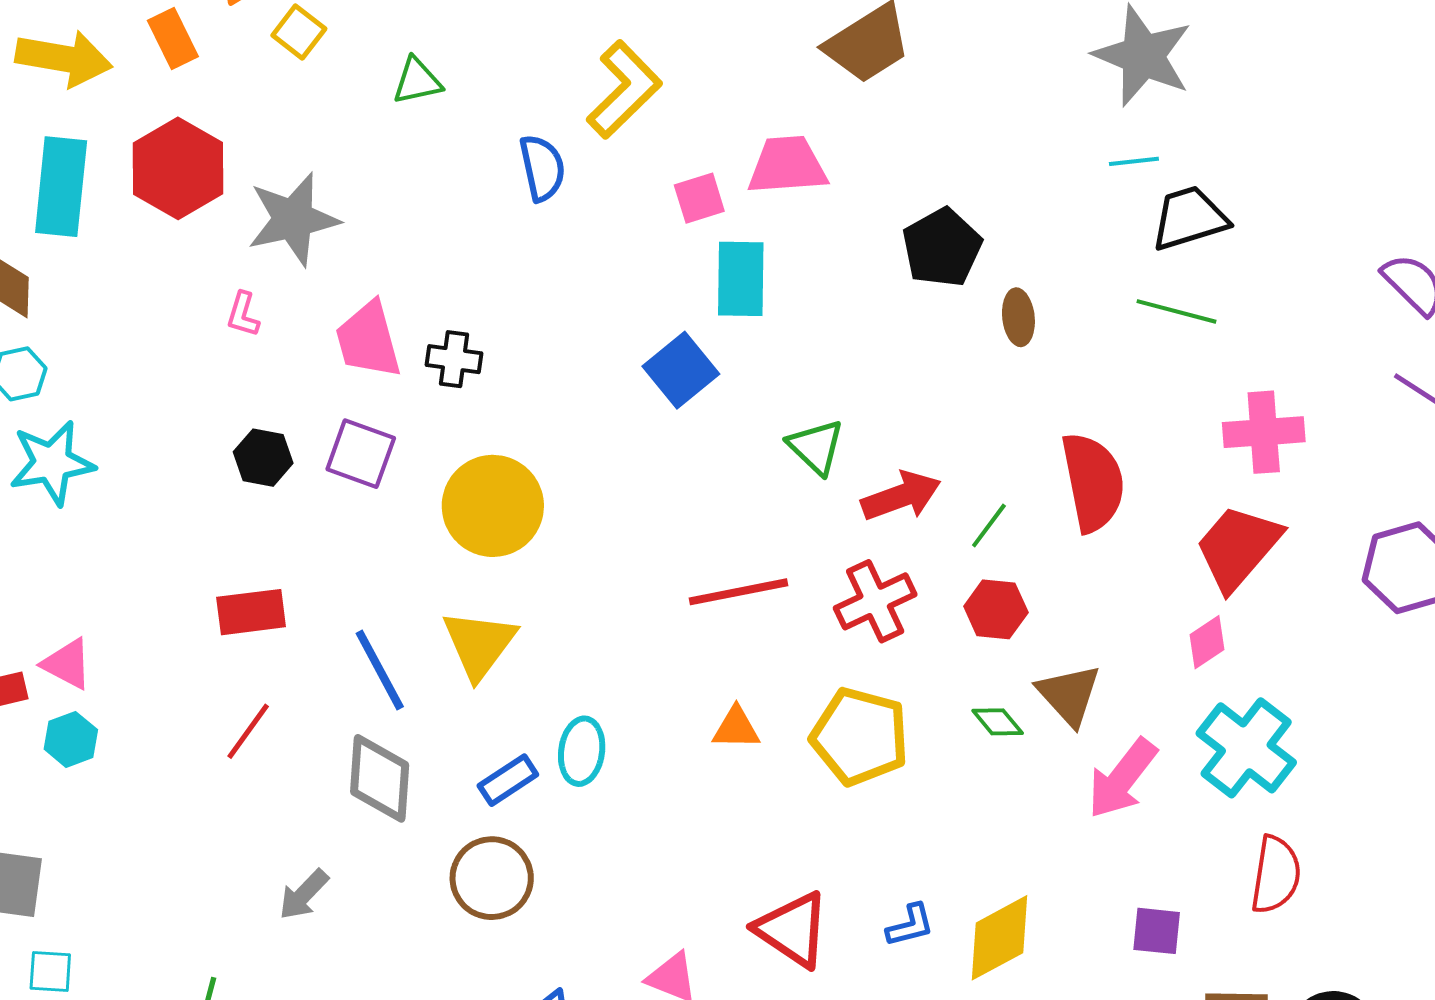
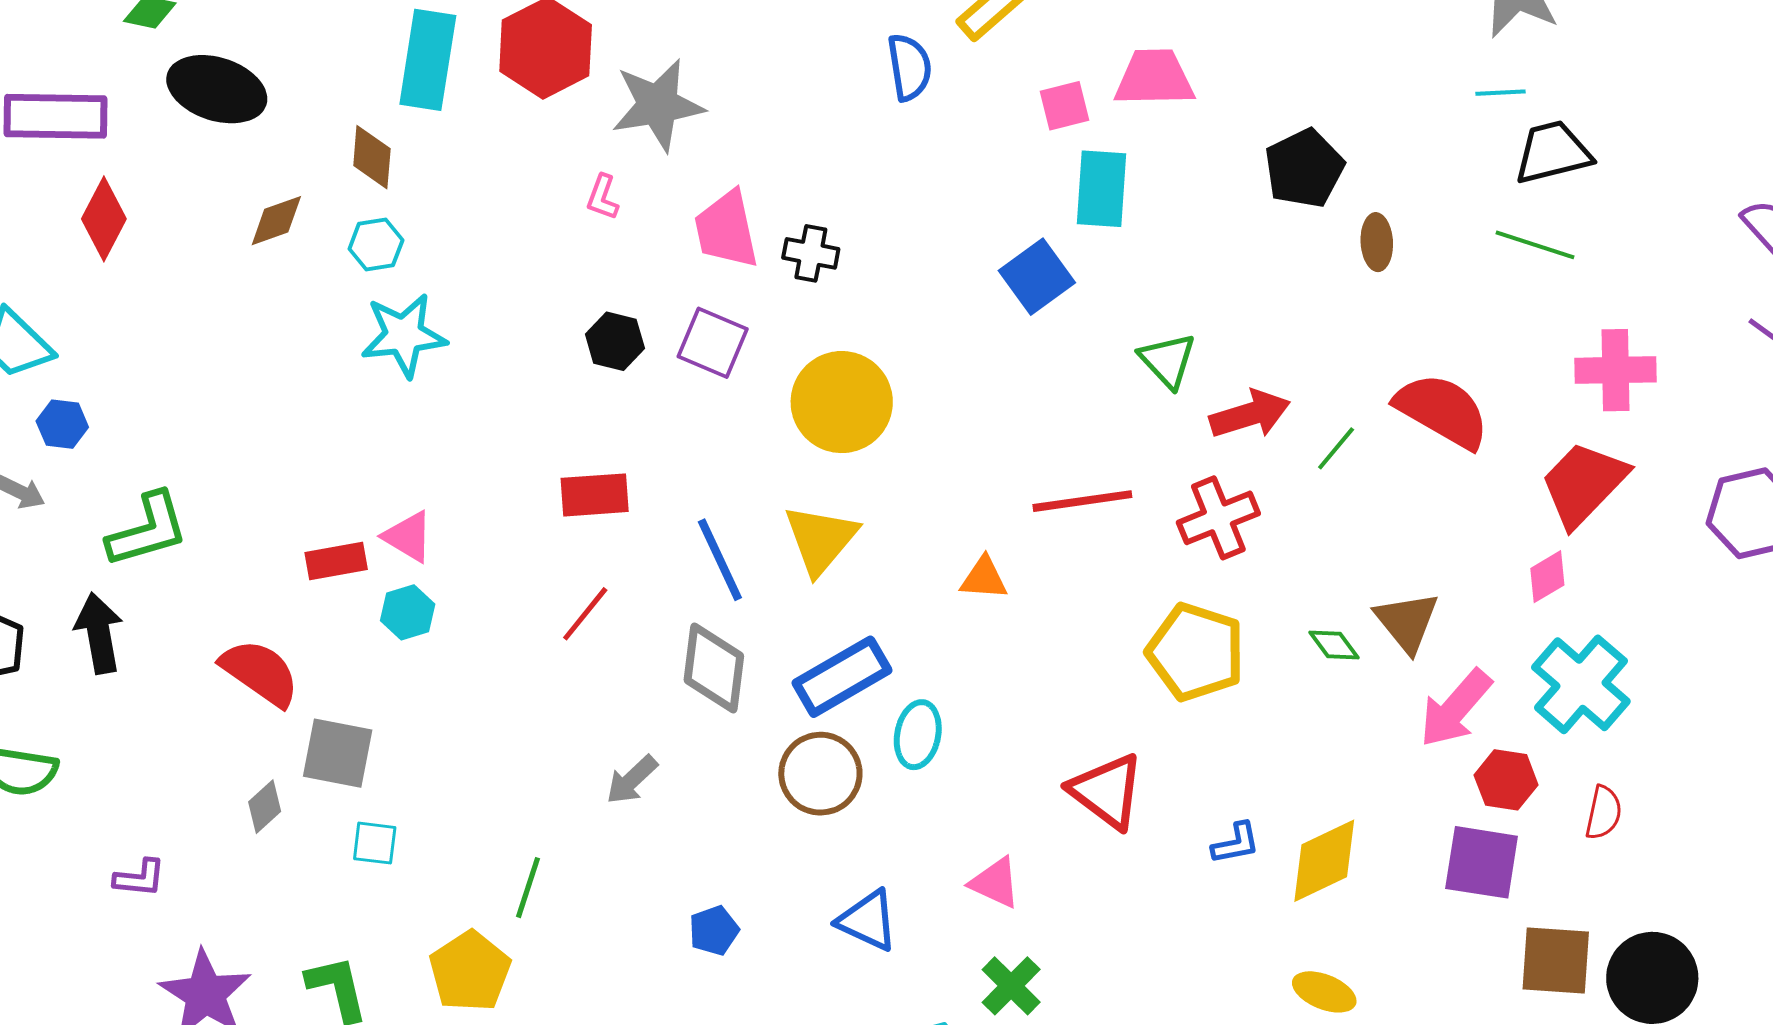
red semicircle: (1093, 482) -> (1442, 411), turned -52
red hexagon: (996, 609) -> (1506, 780), moved
orange triangle: (736, 728) -> (984, 578), moved
cyan ellipse: (582, 751) -> (918, 735), moved
blue rectangle: (508, 780) -> (842, 677), size x1.6
red semicircle: (1276, 875) -> (1604, 813), size x0.7
red triangle: (792, 929) -> (1107, 791), moved
purple square: (1157, 931) -> (1482, 862), size x1.5

